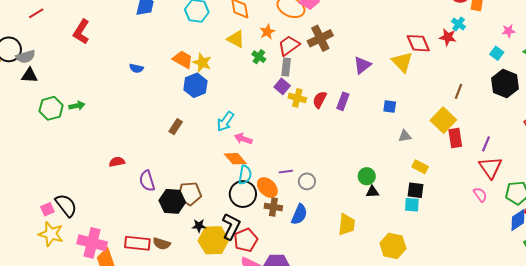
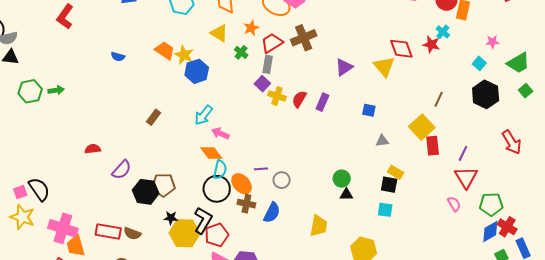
blue hexagon: (195, 85) -> (197, 71), moved
purple semicircle: (147, 181) -> (122, 170), turned -125
black square: (415, 190) -> (389, 185), moved

